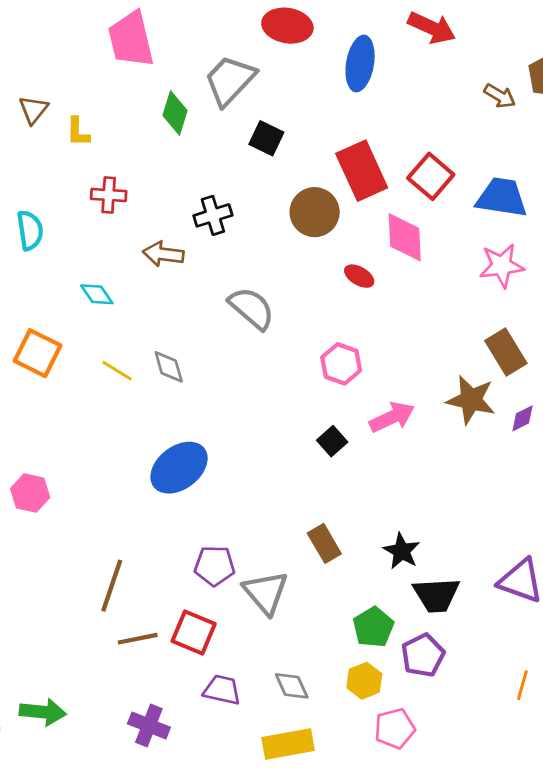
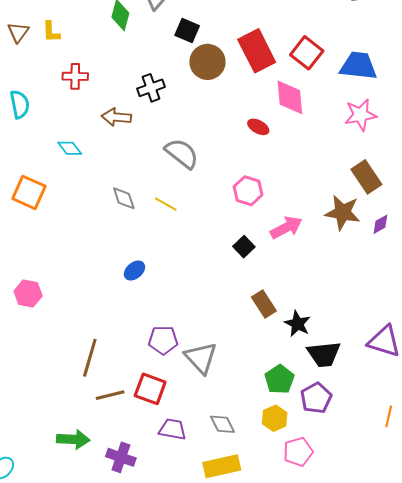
brown triangle: (33, 110) -> (18, 32), moved
brown circle: (315, 212) -> (207, 62), moved
yellow line: (117, 371) -> (166, 204), moved
blue ellipse: (179, 468) -> (134, 271), size x0.5
brown rectangle: (324, 543) -> (264, 304), moved
green arrow: (43, 712) -> (73, 439), moved

